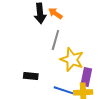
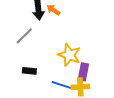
gray line: (55, 40) -> (24, 36), moved, turned 30

